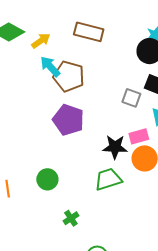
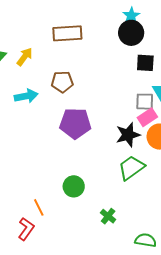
cyan arrow: (50, 67) -> (26, 96), moved, turned 140
brown pentagon: (69, 76) -> (62, 82), size x0.7
gray square: (131, 98) -> (145, 102), moved

